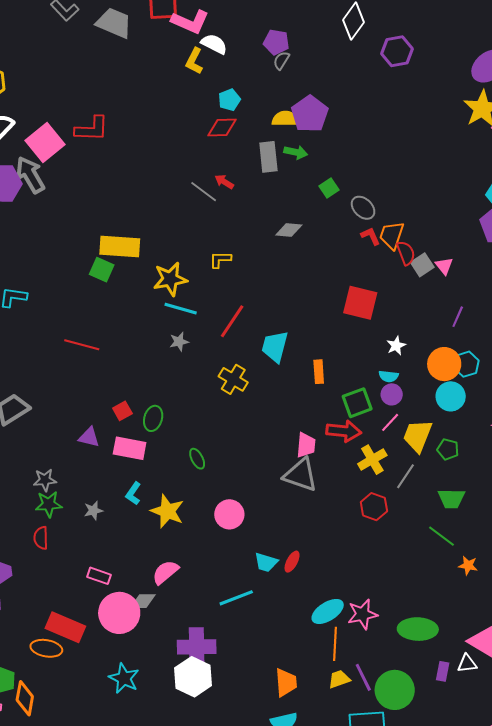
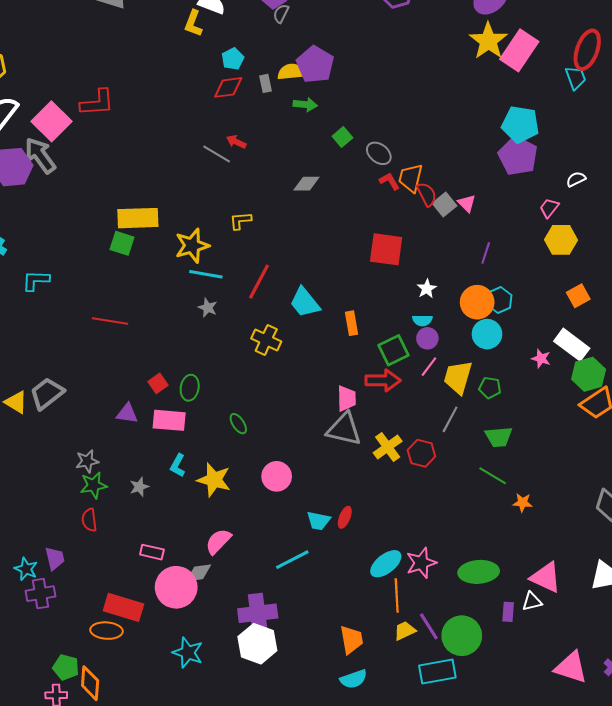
gray rectangle: (268, 157) -> (265, 83), moved, size x0.6
gray star: (179, 342) -> (208, 308), turned -30
cyan trapezoid: (275, 346) -> (305, 302), turned -48
yellow cross: (372, 460) -> (388, 447), moved

